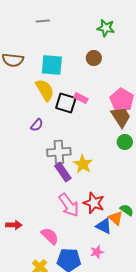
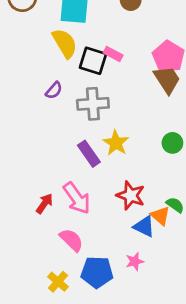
green circle: (125, 142) -> (172, 143), moved
gray cross: (59, 152) -> (93, 104), moved
pink arrow: (69, 205) -> (77, 198), moved
red arrow: (14, 225) -> (44, 204), moved, turned -56

